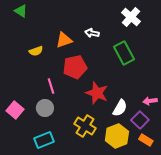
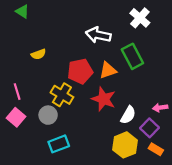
white arrow: (92, 33) -> (98, 35), size x1.6
orange triangle: (64, 40) -> (108, 70), moved
pink line: (51, 86) -> (17, 92), moved
yellow cross: (85, 126) -> (62, 95), moved
cyan rectangle: (44, 140) -> (59, 144), moved

